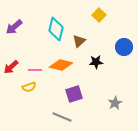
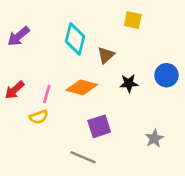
yellow square: (99, 15) -> (133, 20), turned -32
blue circle: (124, 47) -> (166, 75), moved
pink line: (35, 70) -> (47, 94), turned -72

